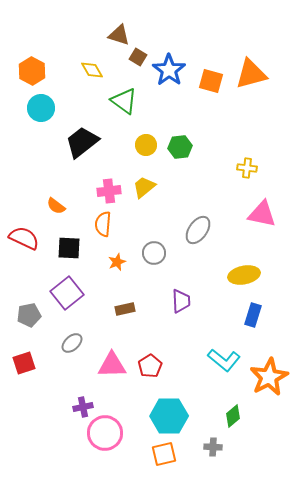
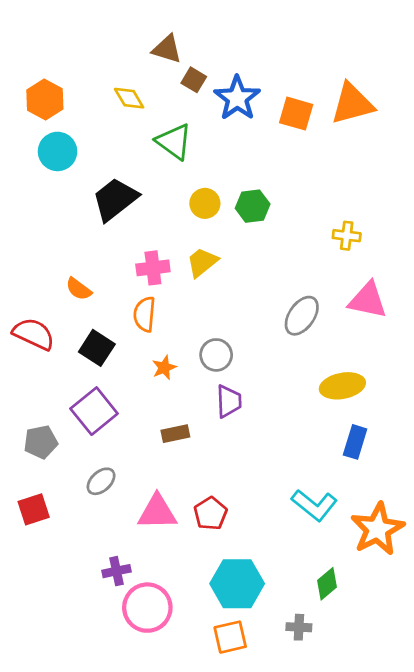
gray ellipse: (198, 230) -> (302, 316), moved
black square: (69, 248) -> (97, 348), turned 30
purple trapezoid: (181, 301) -> (229, 401), moved

